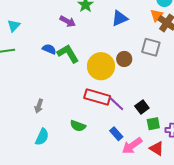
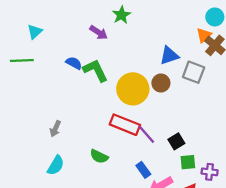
blue triangle: (120, 18) -> (169, 55), moved

